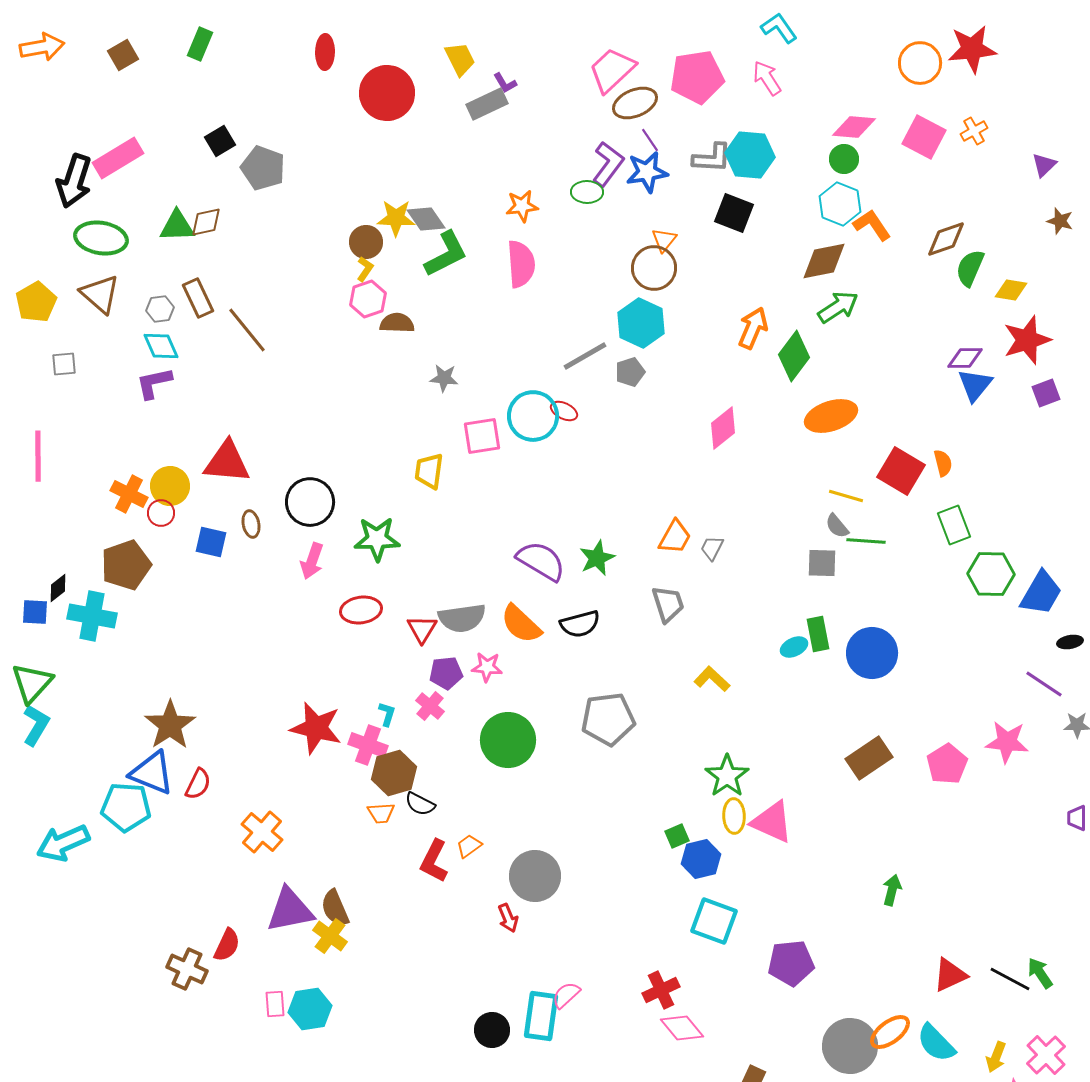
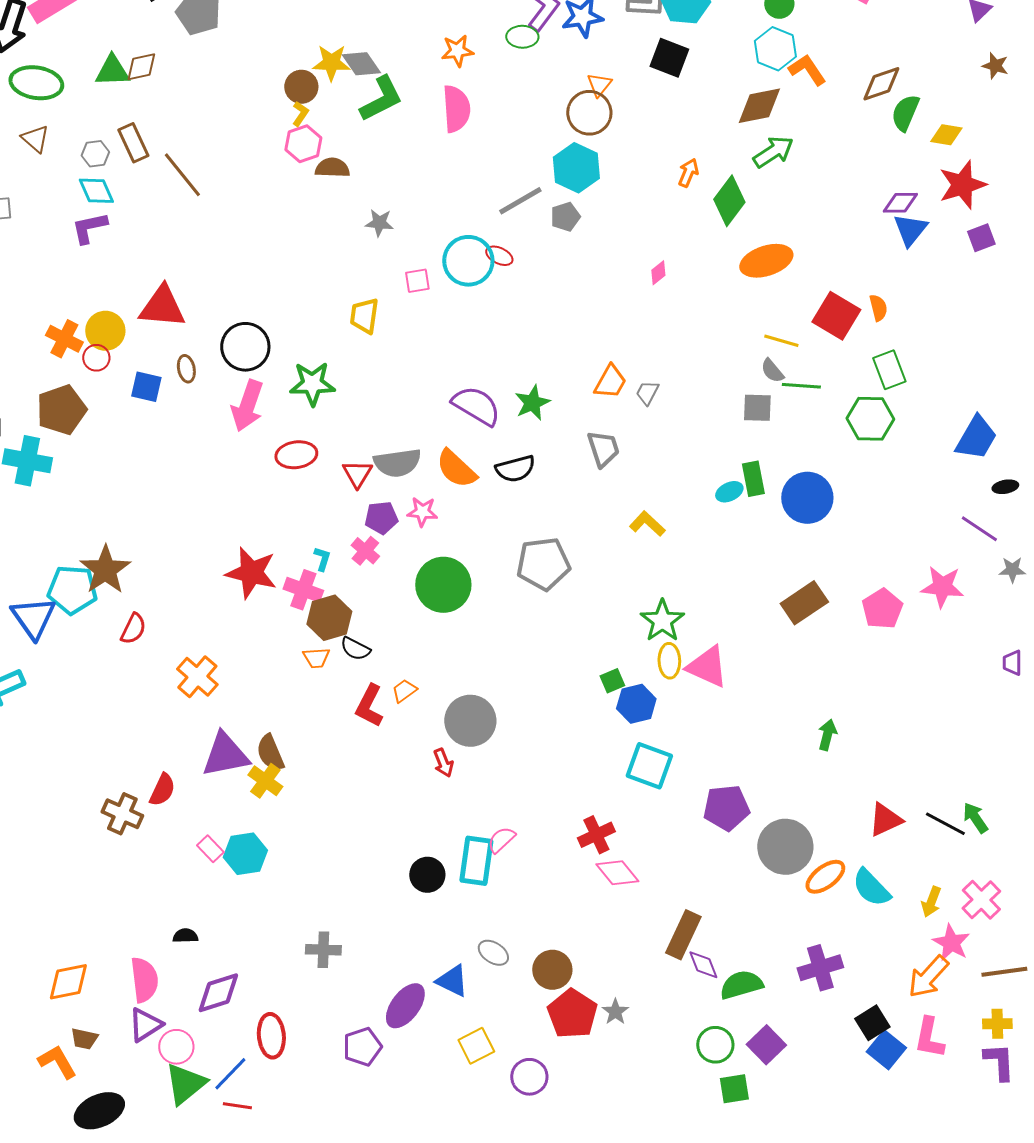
brown triangle: (100, 294) -> (35, 139), size x0.7
orange arrow: (753, 328) -> (688, 173), size x0.7
pink diamond: (723, 428) -> (658, 273), size x0.6
pink square: (482, 436) -> (417, 281), size x0.7
pink arrow: (312, 561) -> (247, 406), size x1.4
green hexagon: (991, 574) -> (870, 419), moved
blue triangle: (152, 773) -> (33, 618), moved, turned 33
cyan pentagon: (126, 807) -> (72, 590), moved
pink rectangle: (275, 1004) -> (210, 849), turned -40
gray circle: (850, 1046) -> (785, 847), moved

